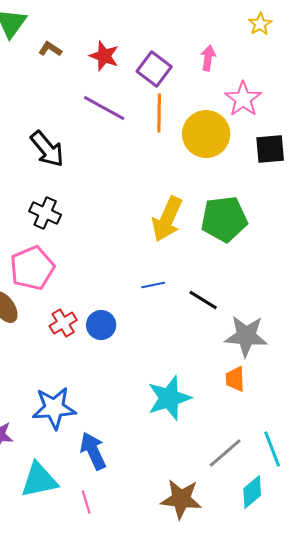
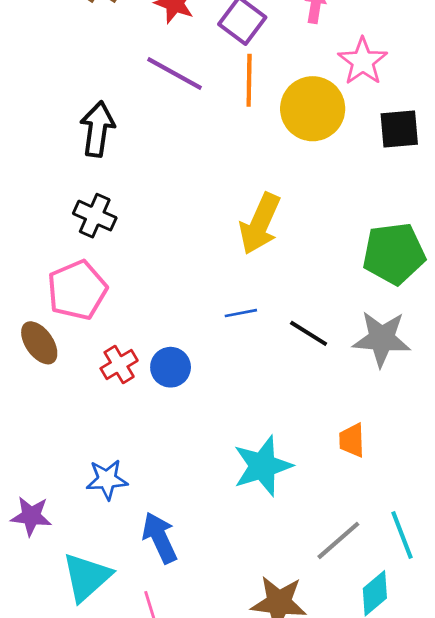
black arrow: (47, 149) -> (97, 129), turned -132
green pentagon: (224, 219) -> (394, 254), moved
gray star: (246, 336) -> (382, 339), moved
blue star: (54, 408) -> (107, 480), size x0.7
cyan triangle: (39, 480) -> (87, 577), turned -30

